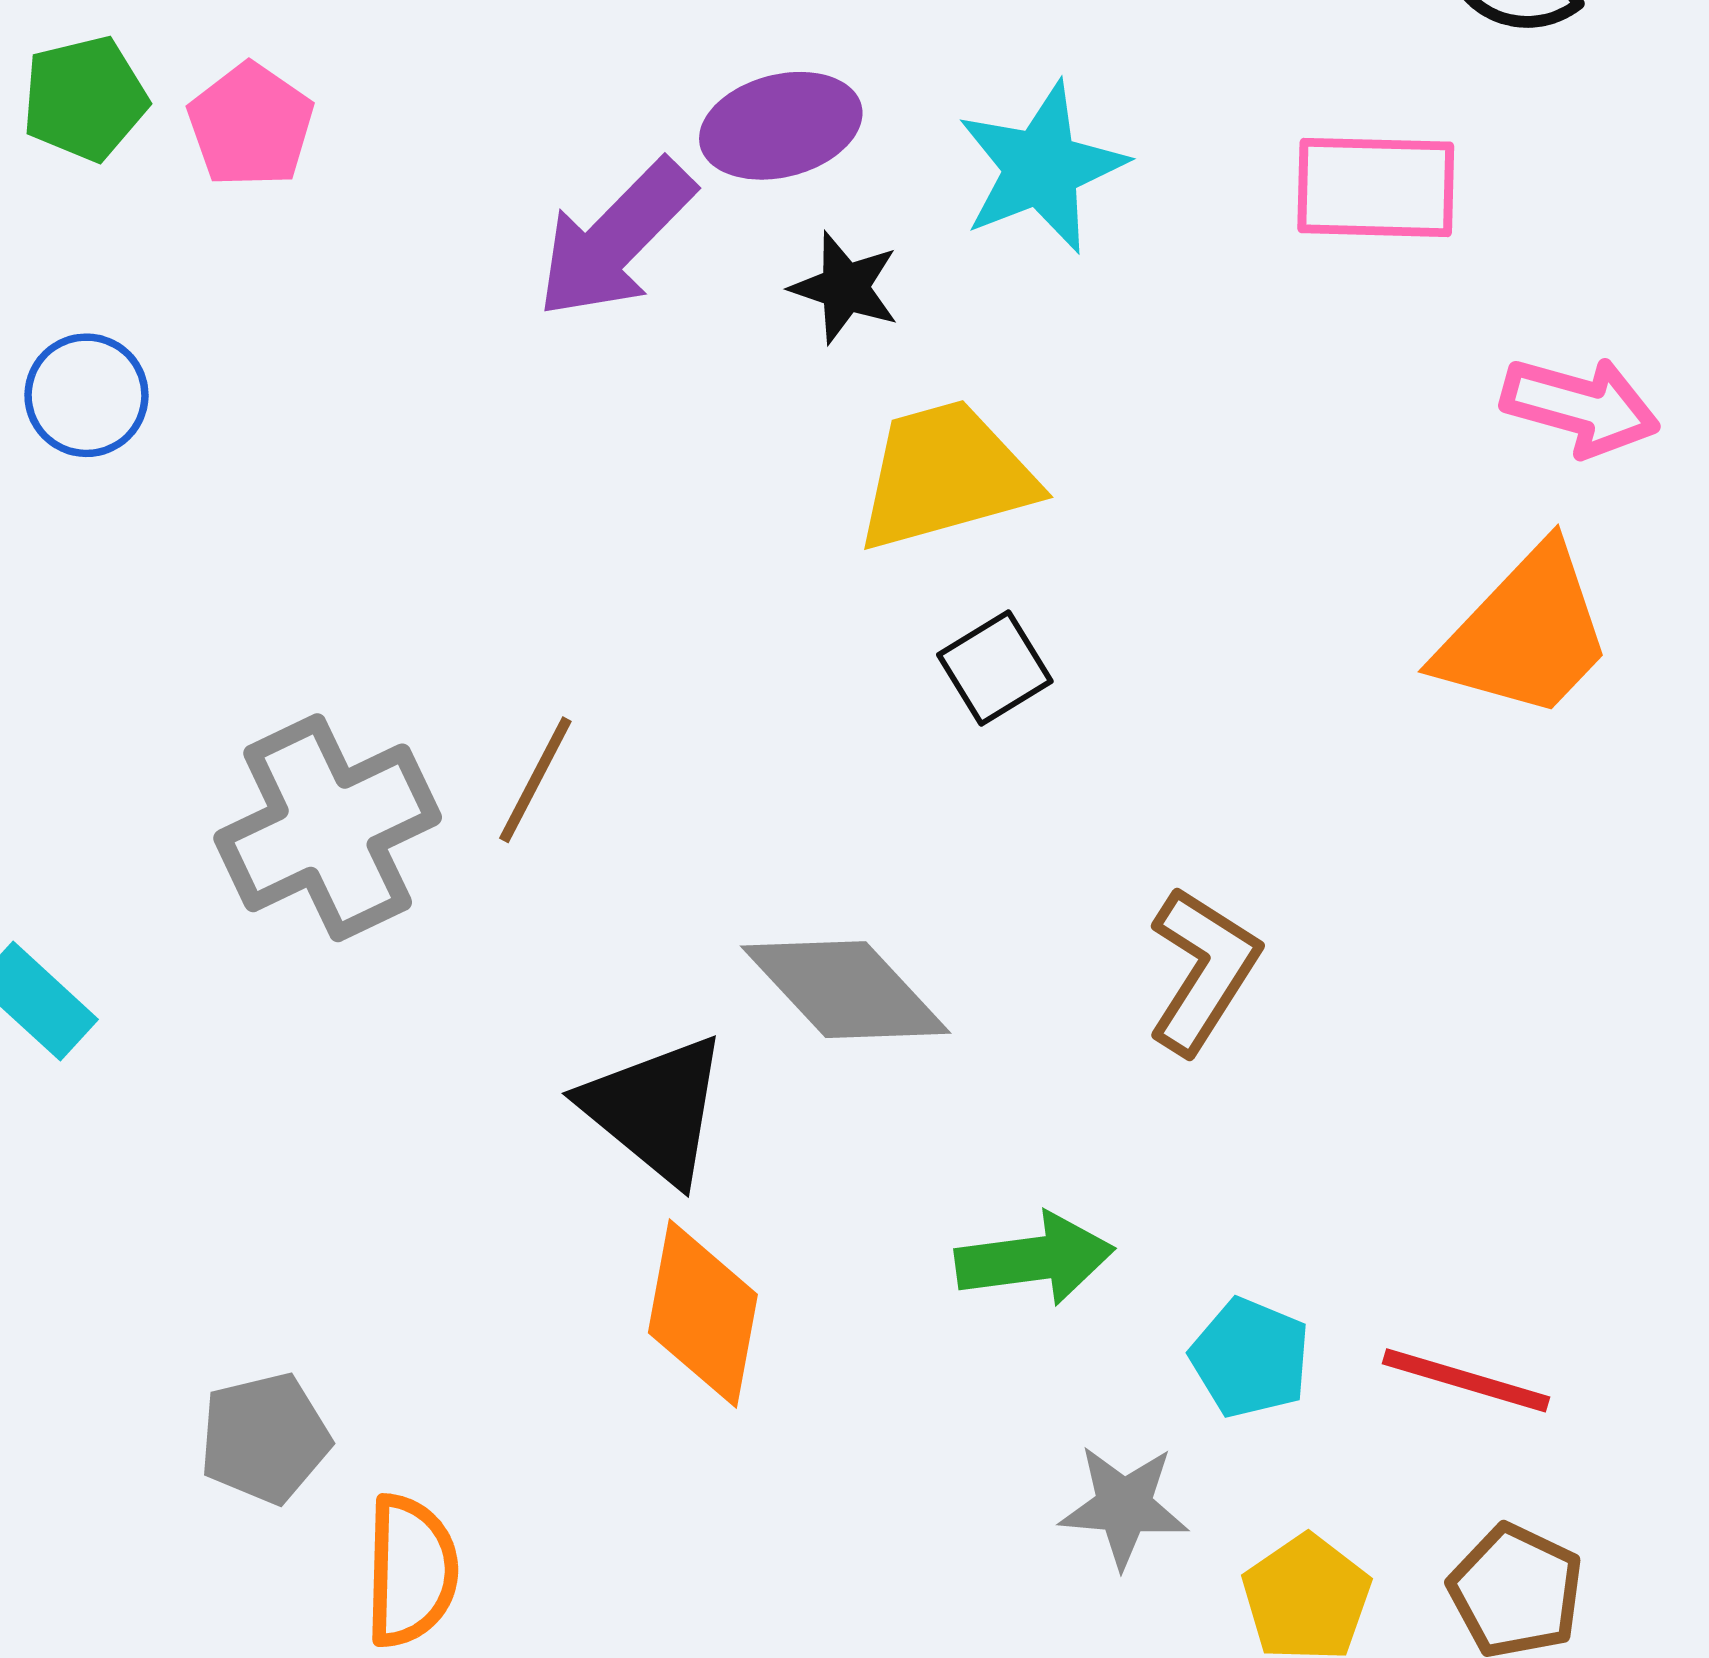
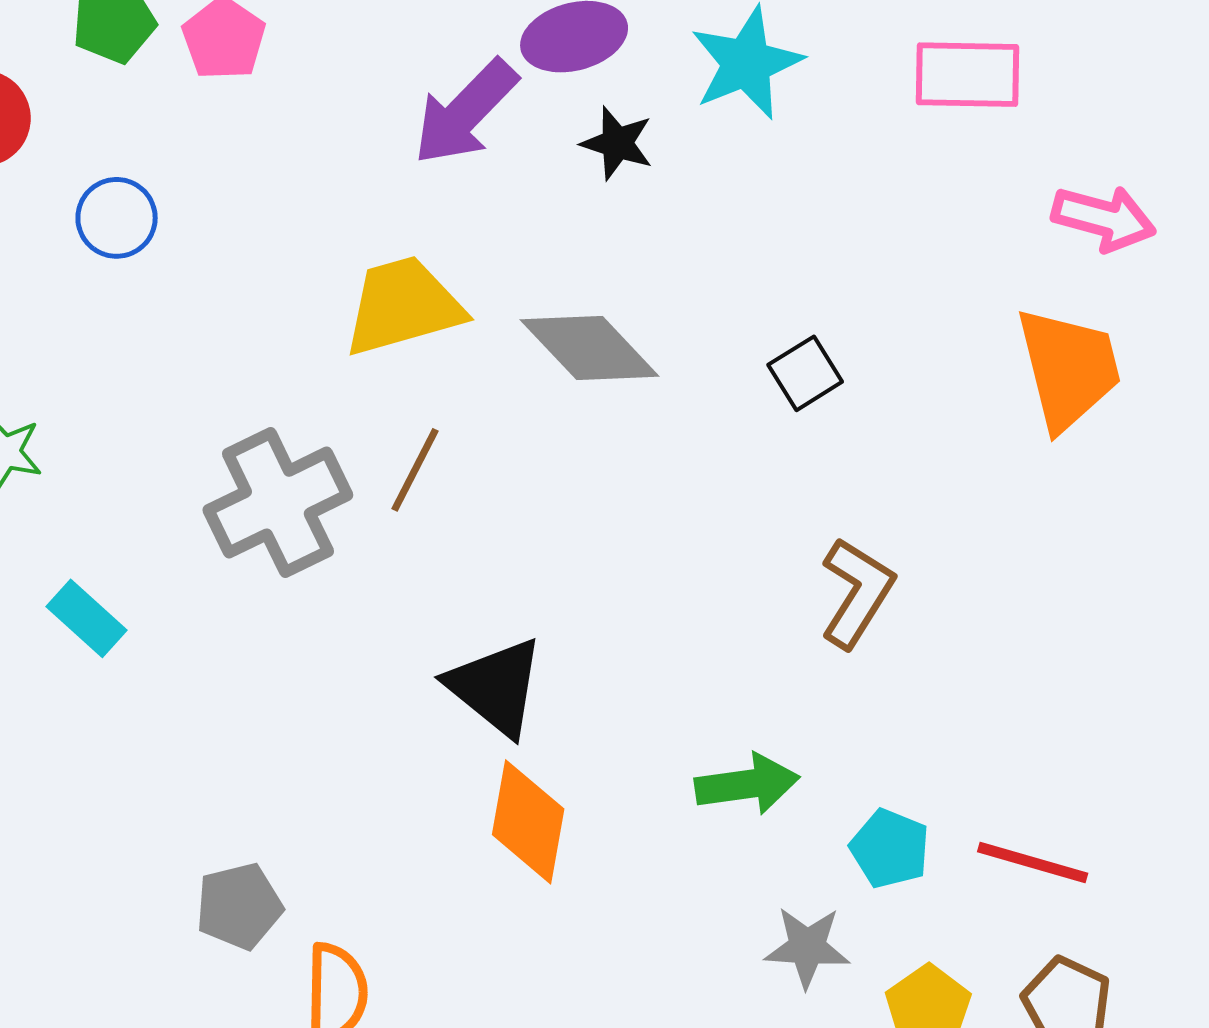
yellow trapezoid: (946, 476) -> (403, 306), moved
orange trapezoid: (1526, 633) -> (1069, 369), turned -57
black square: (995, 668) -> (805, 373), moved
gray diamond: (846, 990) -> (590, 348), moved

